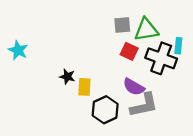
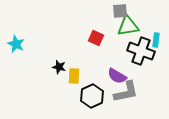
gray square: (122, 25) -> (120, 11), moved
red square: (129, 51) -> (96, 38), moved

